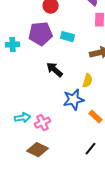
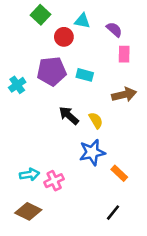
cyan cross: (13, 45) -> (17, 85), turned -32
yellow semicircle: (88, 81) -> (96, 120), moved, turned -48
brown diamond: (38, 150) -> (28, 211), moved

